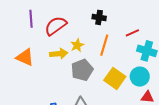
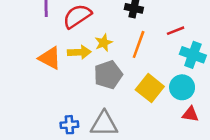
orange triangle: (25, 57) -> (50, 58), moved

